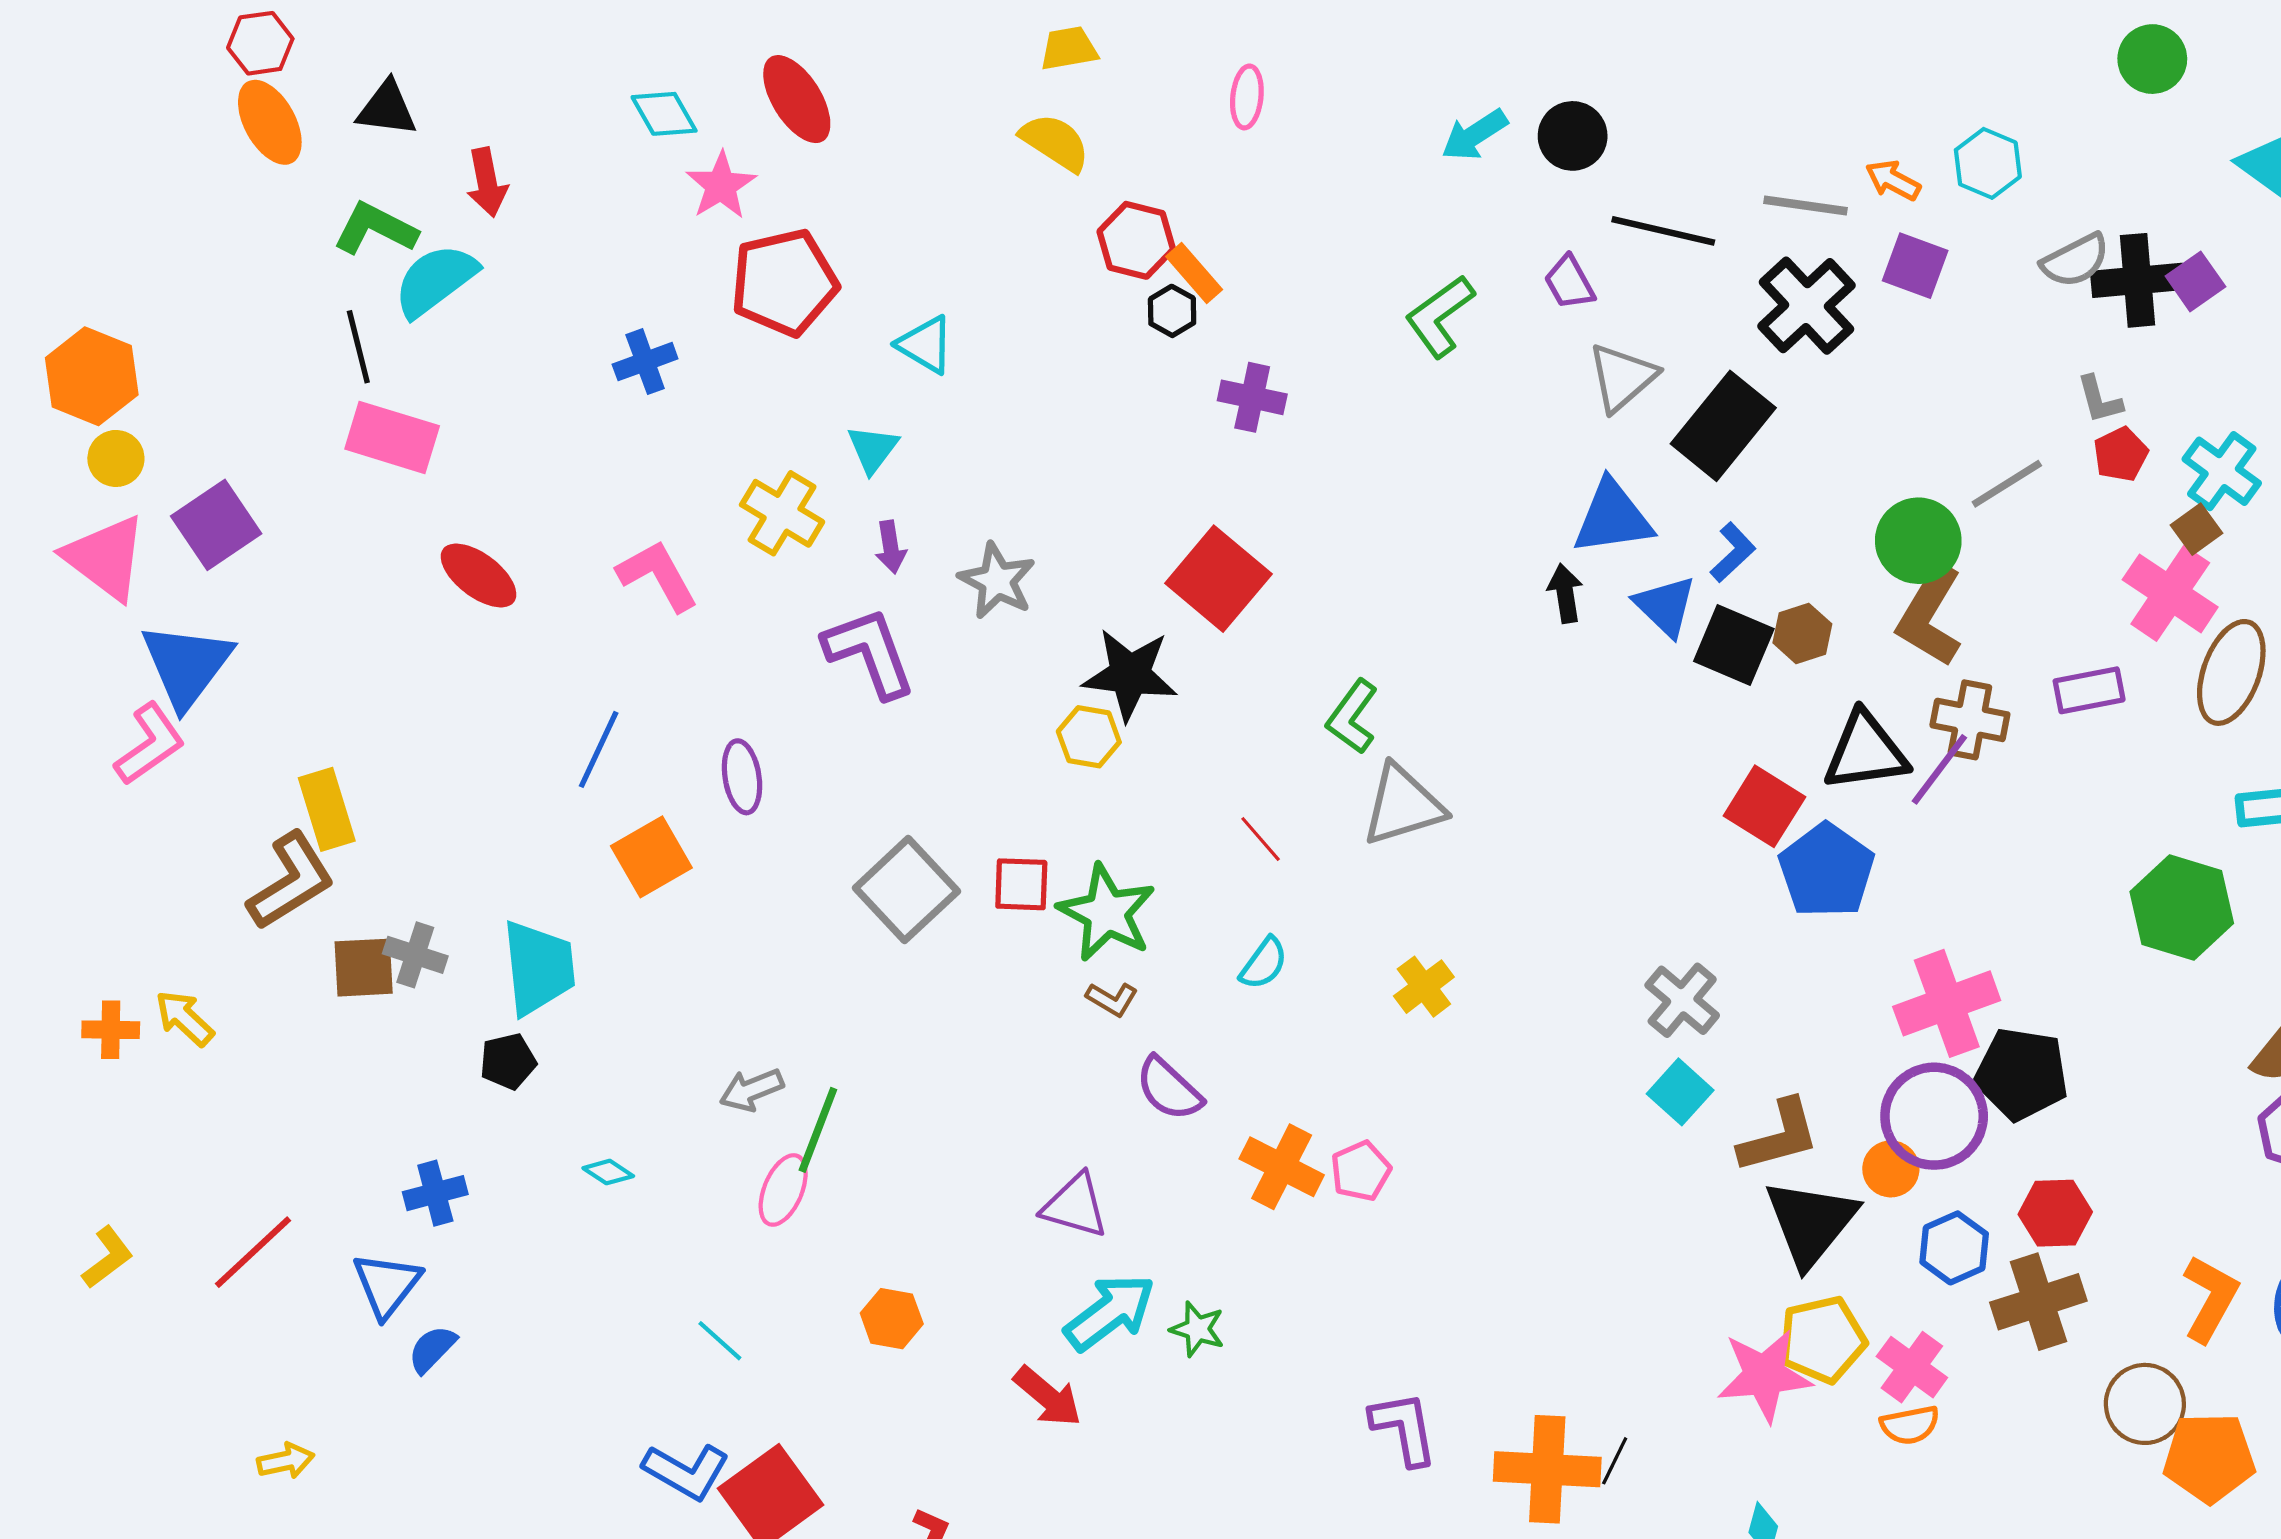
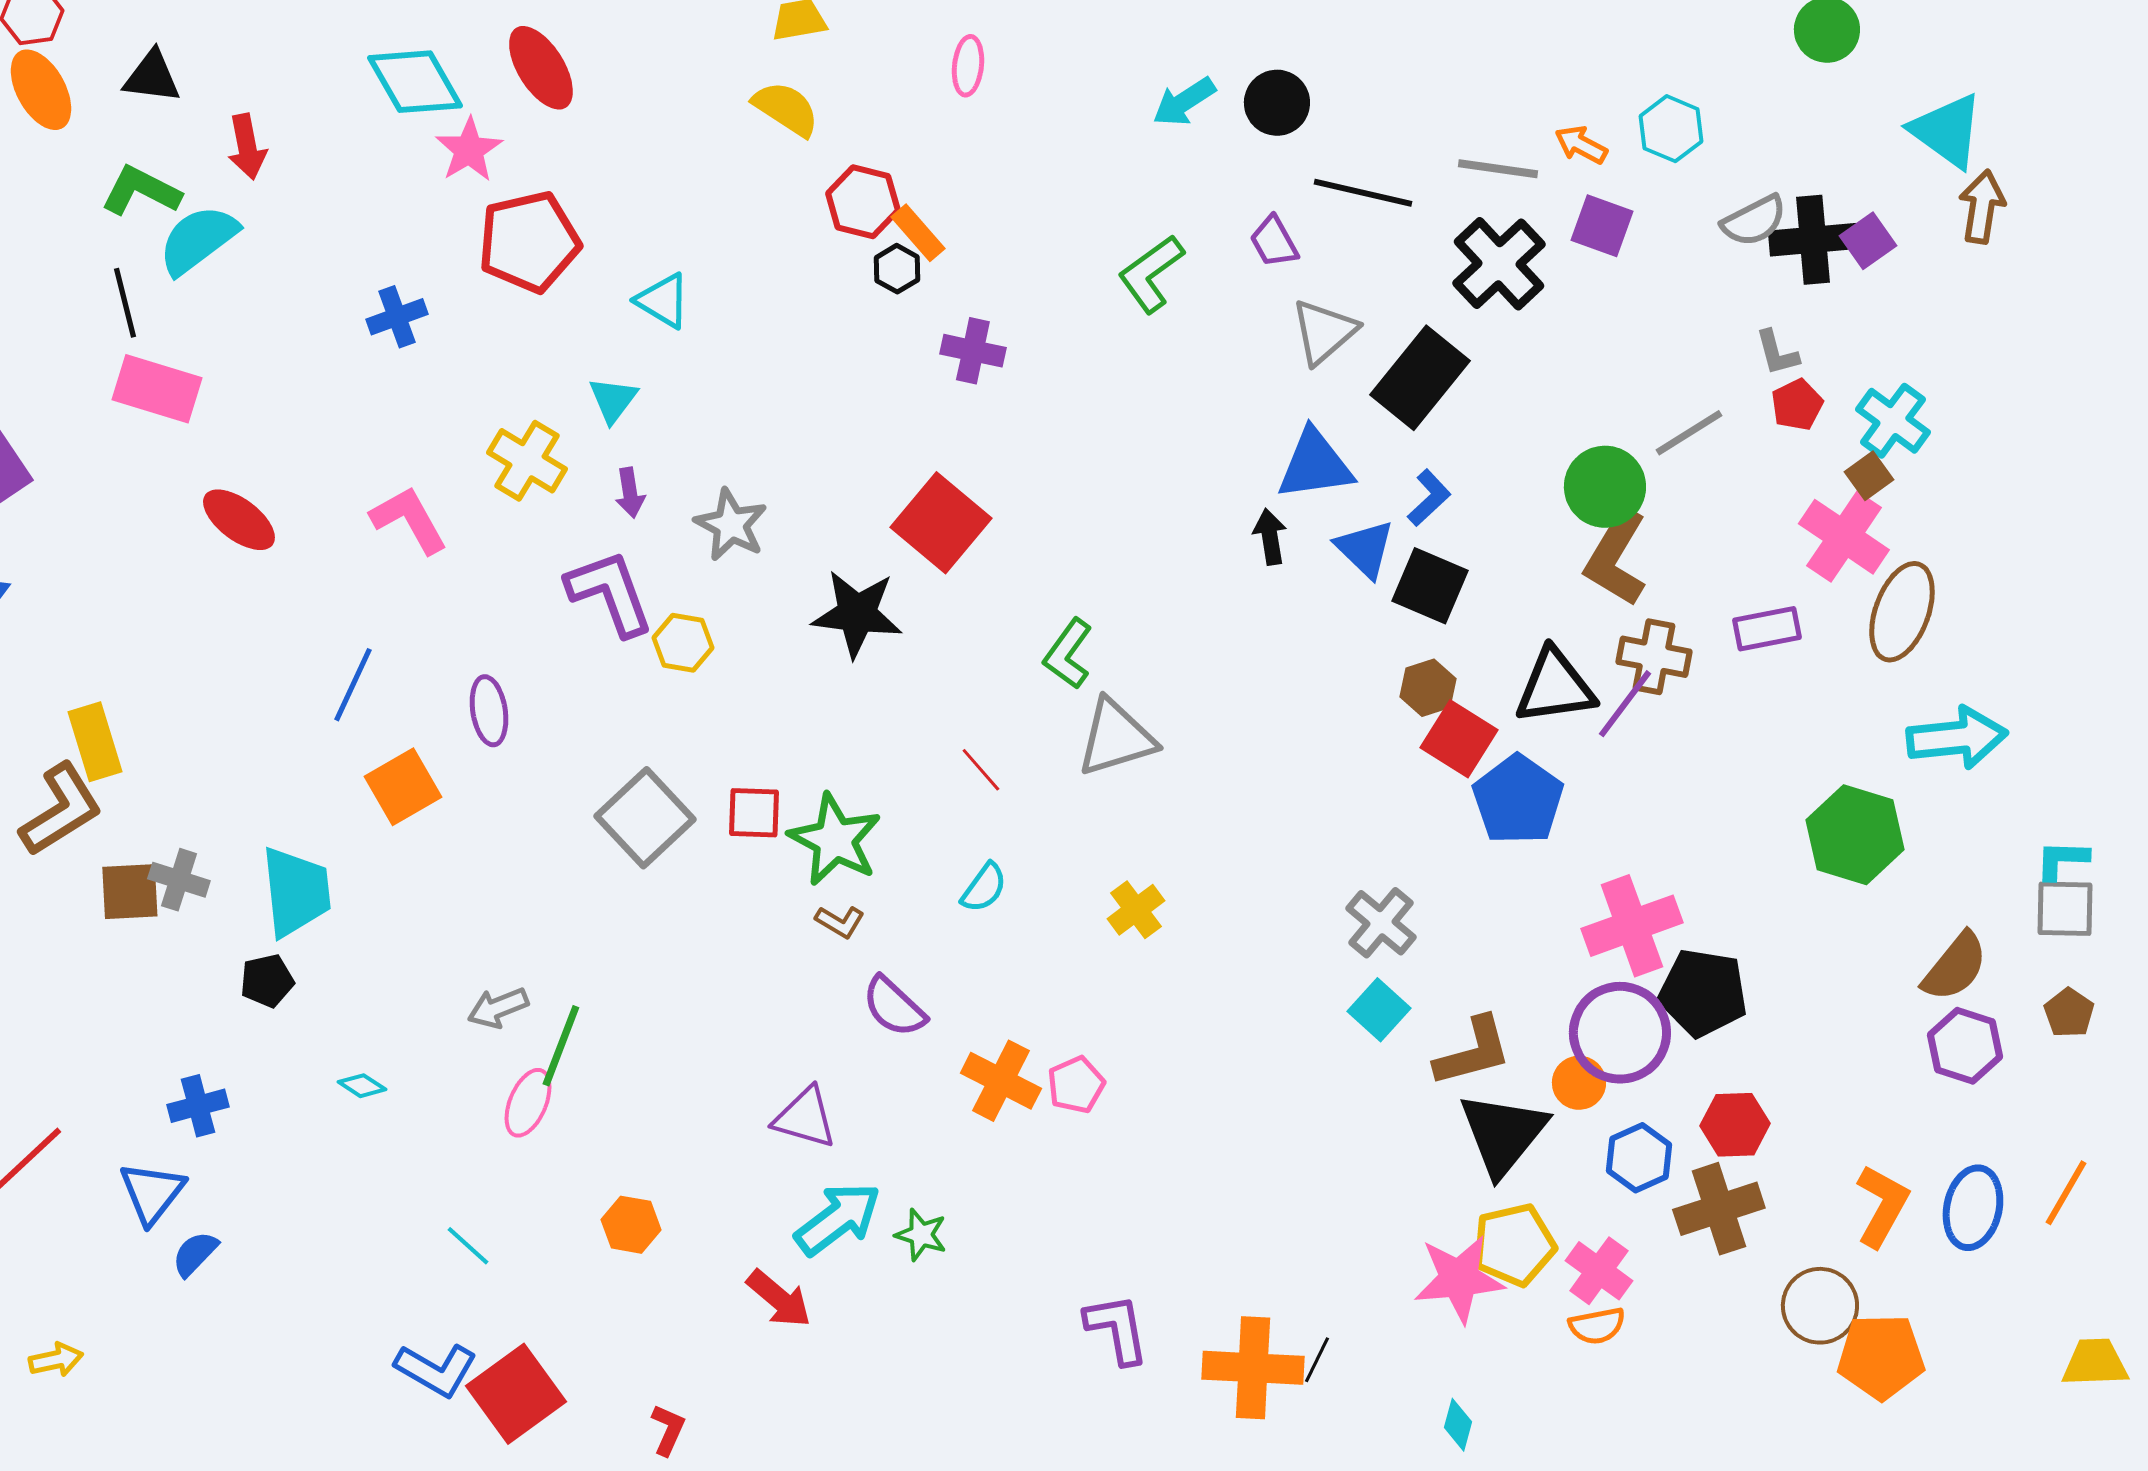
cyan diamond: (664, 114) -> (415, 82), size x1.5
brown hexagon: (1802, 633) -> (1428, 688), moved
yellow hexagon: (1089, 737) -> (683, 643), moved

